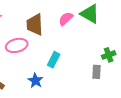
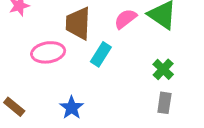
green cross: (109, 55) -> (163, 69), moved, turned -32
cyan rectangle: (54, 60) -> (101, 54), moved

